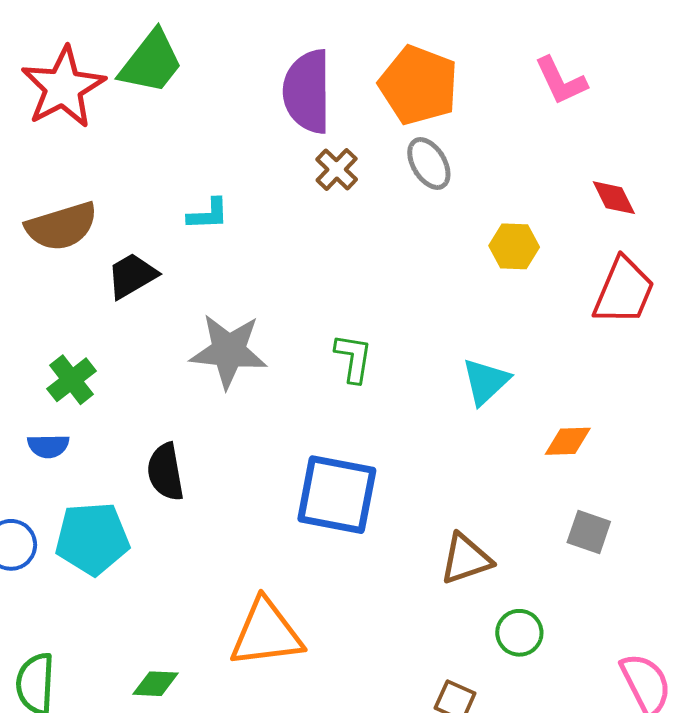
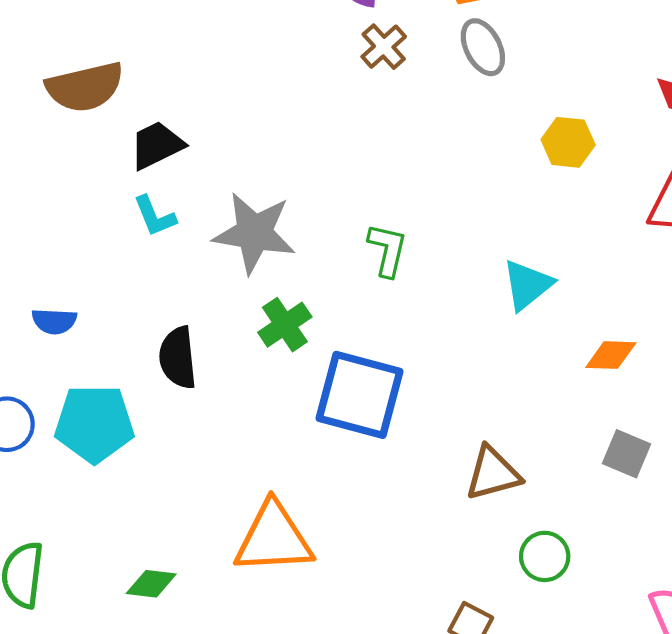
cyan L-shape: (208, 214) -> (155, 216), moved, turned 66
green cross: (72, 380) -> (285, 325), moved

